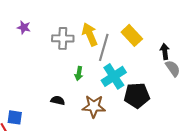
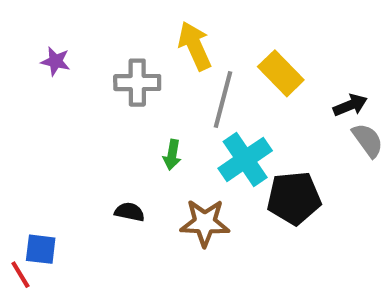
yellow arrow: (90, 34) -> (195, 46), moved
black arrow: (165, 51) -> (350, 105), turned 77

